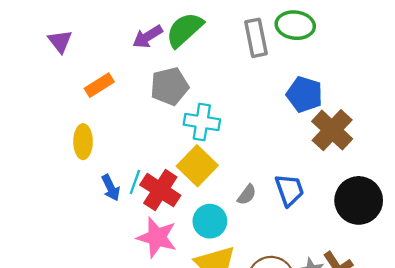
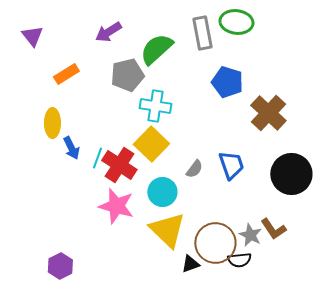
green semicircle: (185, 30) -> (156, 49), moved
blue pentagon: (304, 94) -> (227, 82), moved
blue arrow: (111, 188) -> (71, 148), moved

